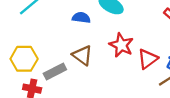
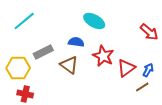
blue semicircle: (81, 18) -> (76, 42), moved
gray rectangle: (55, 71) -> (43, 52), moved

